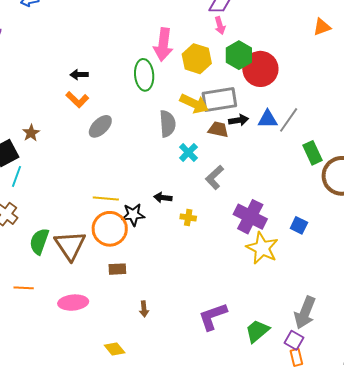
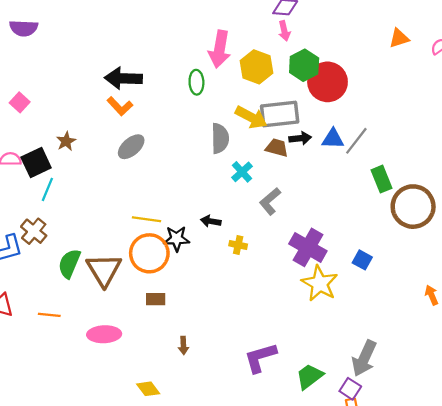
black arrow: (79, 75) -> (123, 78), size x1.8
green ellipse: (144, 75) -> (196, 82), size x0.7
gray ellipse: (100, 126) -> (131, 147), moved

